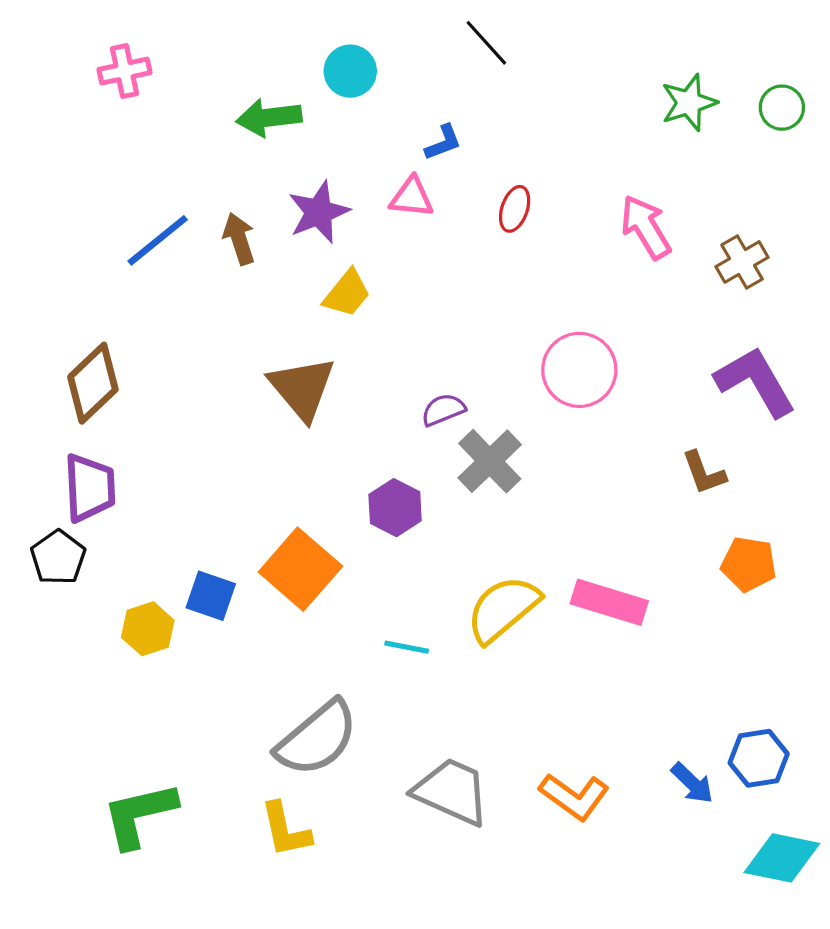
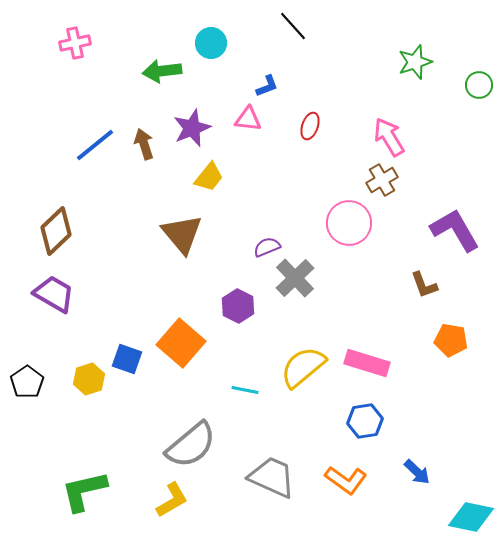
green circle: (782, 108) -> (479, 85), moved
brown cross: (742, 262) -> (382, 180), moved
purple trapezoid: (90, 488) -> (54, 294), turned -57
black pentagon: (58, 557) -> (27, 382), moved
blue hexagon: (759, 758) -> (365, 421), moved
yellow L-shape: (286, 830) -> (172, 500), turned -108

